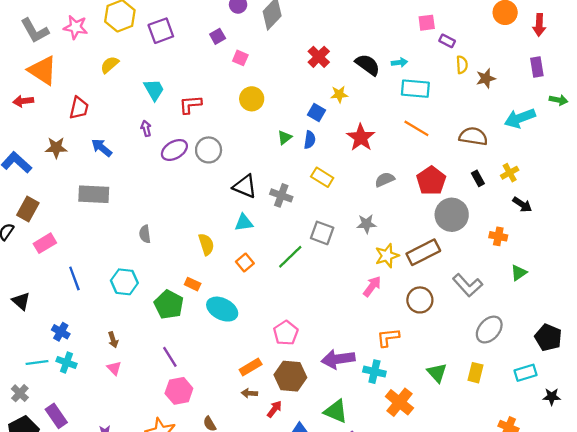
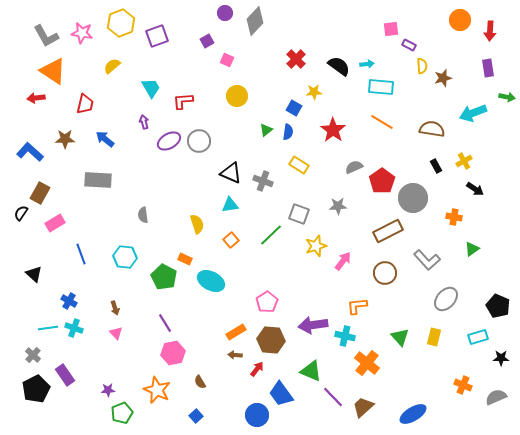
red pentagon: (431, 181) -> (382, 181), moved
yellow star: (387, 256) -> (316, 246), moved

